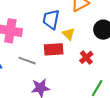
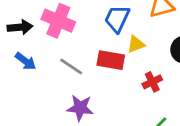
yellow triangle: (68, 34) -> (136, 44), turned 40

